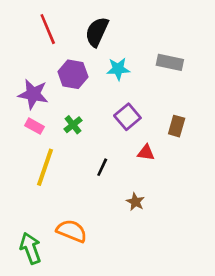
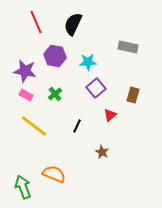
cyan star: (118, 69) -> (88, 62), moved
red triangle: (146, 153) -> (110, 115), turned -48
yellow line: (45, 167) -> (34, 126), turned -72

